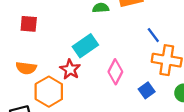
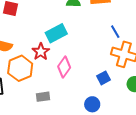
pink diamond: (115, 72) -> (64, 67), moved

